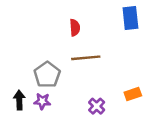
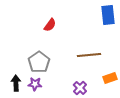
red semicircle: (75, 28) -> (50, 25), moved, turned 40
brown line: (86, 58) -> (89, 55), moved

